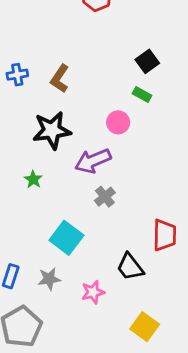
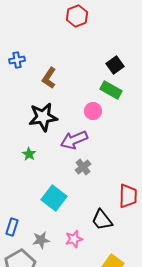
blue cross: (17, 75) -> (17, 60), moved
green rectangle: (142, 95) -> (111, 90), size x1.5
gray star: (49, 279) -> (41, 240), moved

